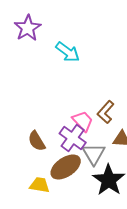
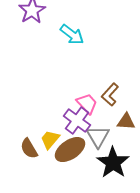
brown semicircle: (37, 141) -> (29, 149), moved
yellow trapezoid: (40, 185) -> (50, 140), moved, turned -60

